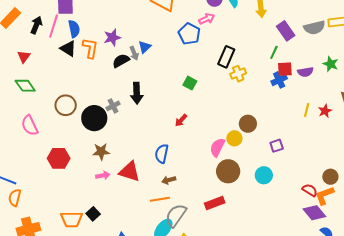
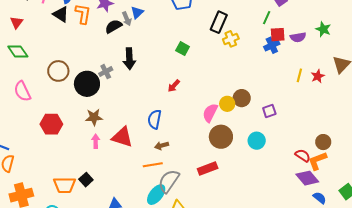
brown circle: (248, 124) -> (242, 98), moved
pink arrow: (103, 175) -> (96, 141), turned -80

